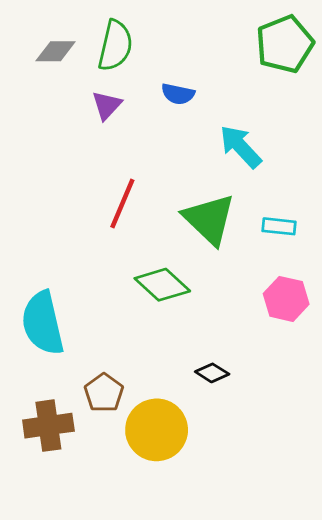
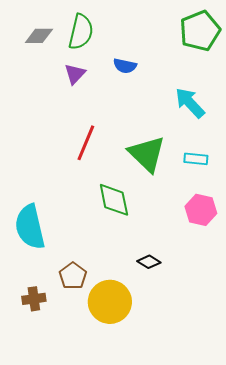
cyan arrow: (241, 147) -> (190, 103), moved
green diamond: (162, 285) -> (114, 200), turned 36
brown cross: (48, 426) -> (34, 299), size x0.7

